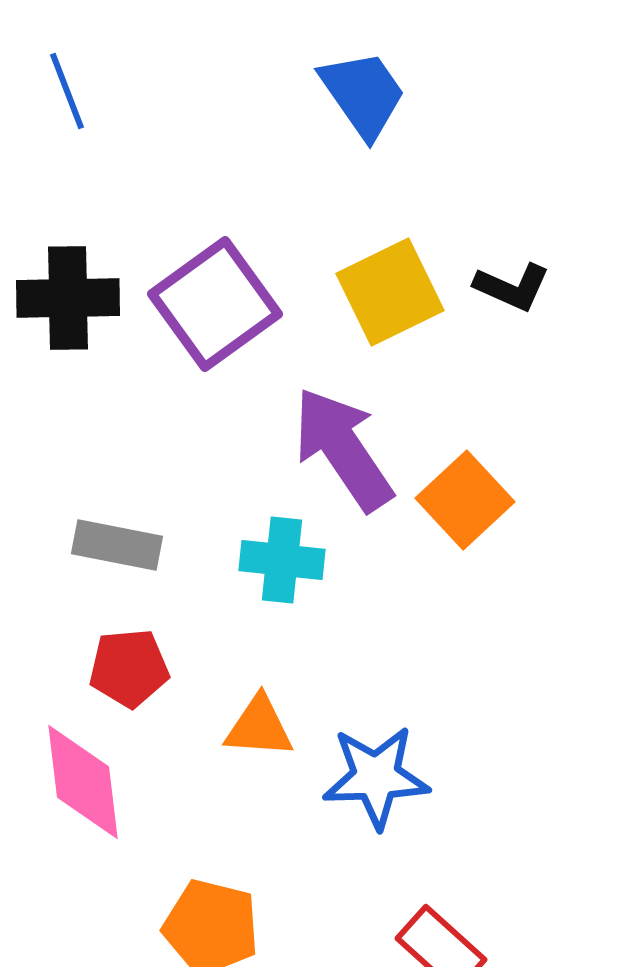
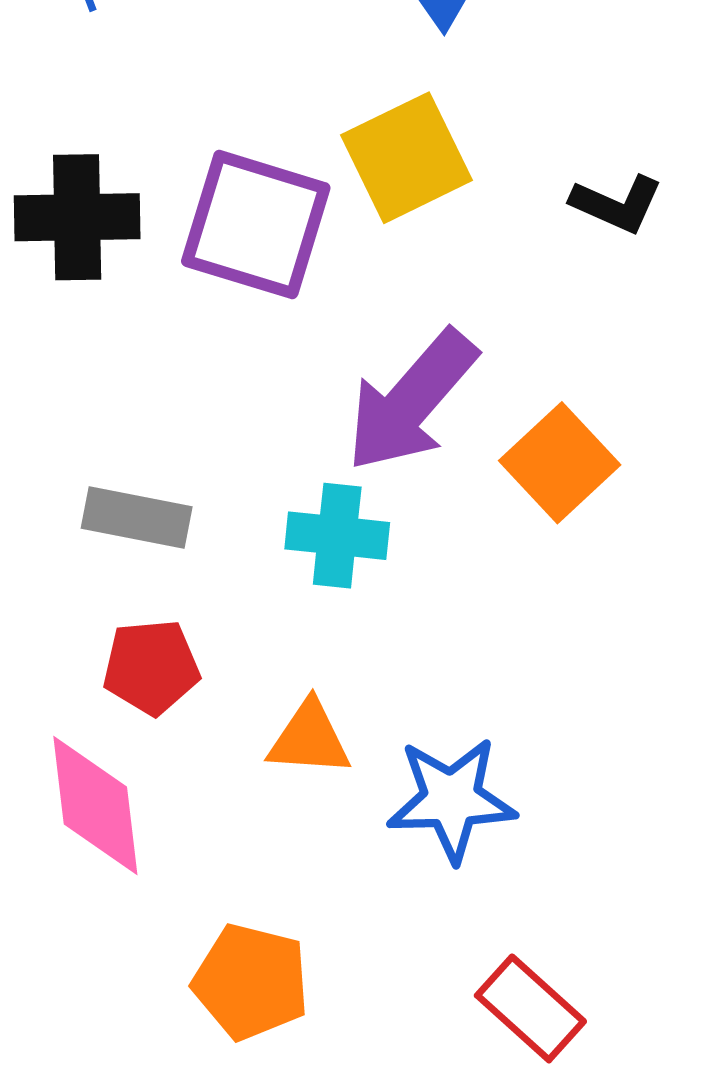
yellow square: (390, 292) -> (406, 158), moved
purple square: (215, 304) -> (256, 225), turned -37
purple arrow: (343, 449) -> (411, 401), turned -105

